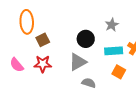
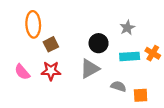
orange square: (119, 72) -> (141, 95), moved, turned -32
gray semicircle: (89, 83) -> (118, 86), moved

